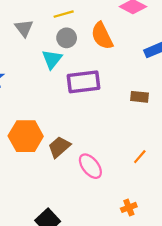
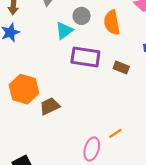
brown rectangle: (139, 97) -> (121, 67), moved
pink ellipse: (90, 166) -> (92, 149), moved, turned 40

